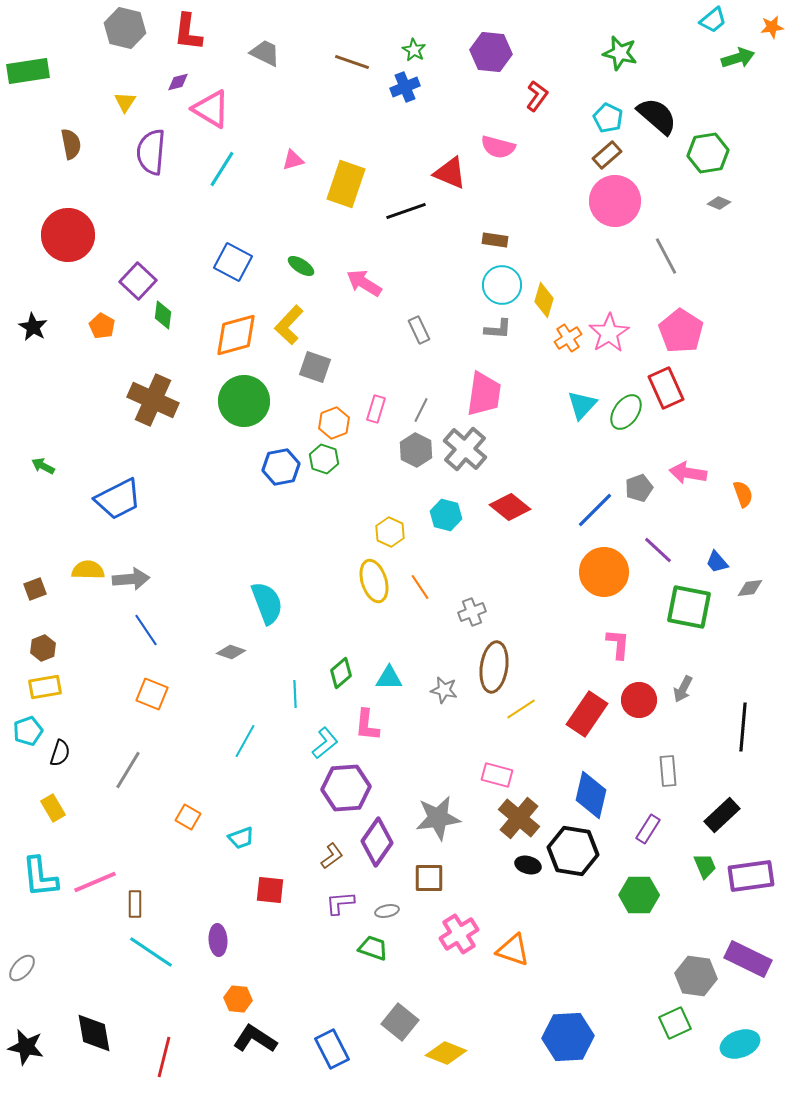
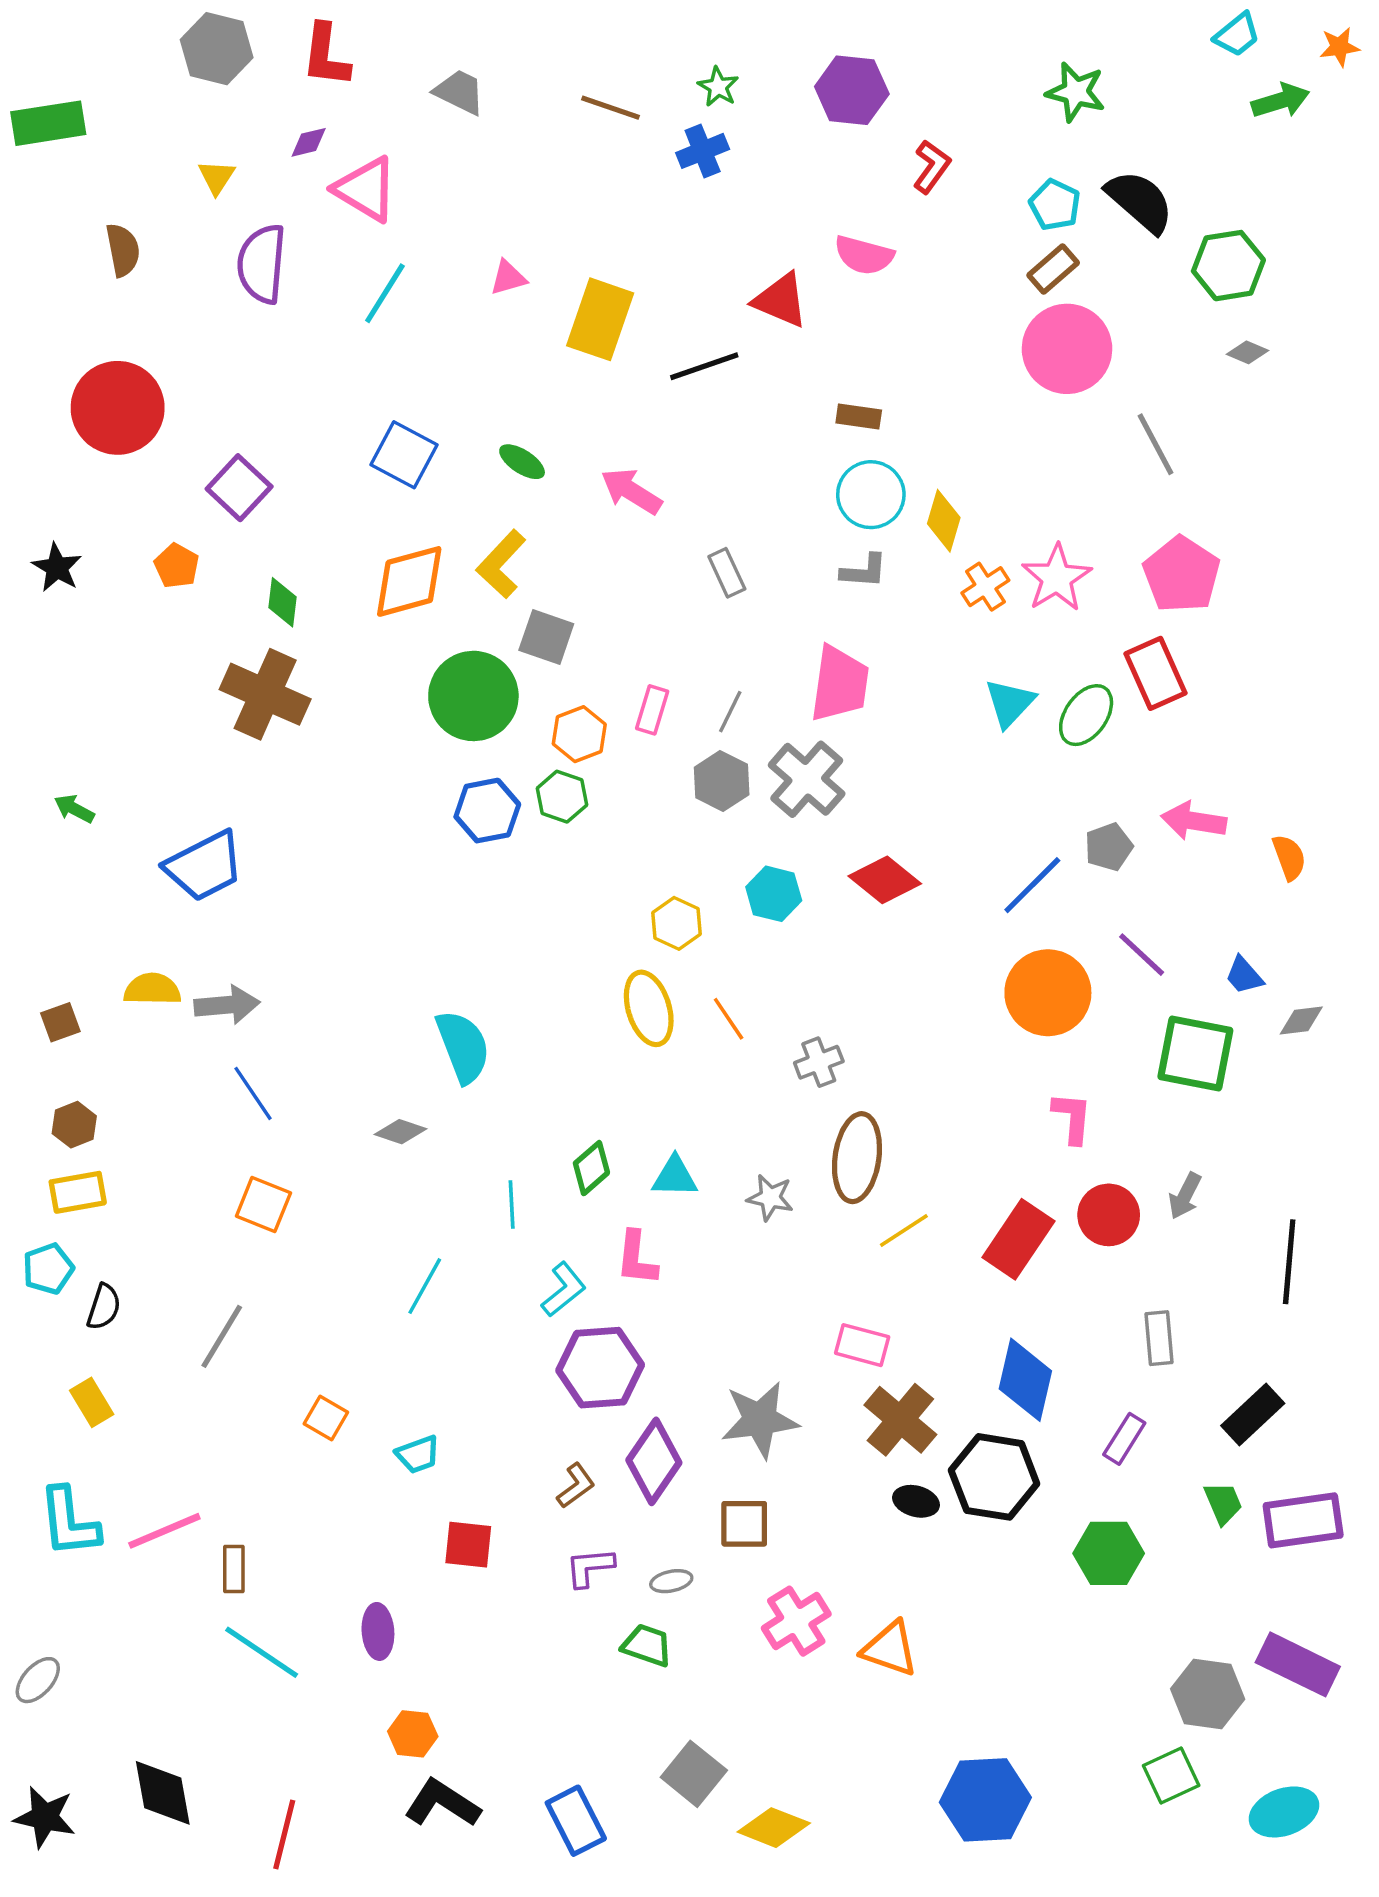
green diamond: (163, 315) -> (283, 602), moved
green circle: (244, 401) -> (473, 696), moved

